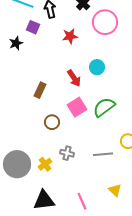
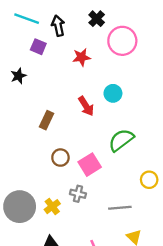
black star: (16, 43) -> (18, 76), moved
pink square: (77, 107) -> (90, 165), moved
gray line: (103, 154) -> (120, 208), moved

